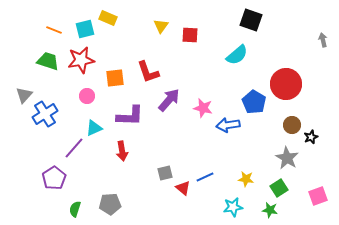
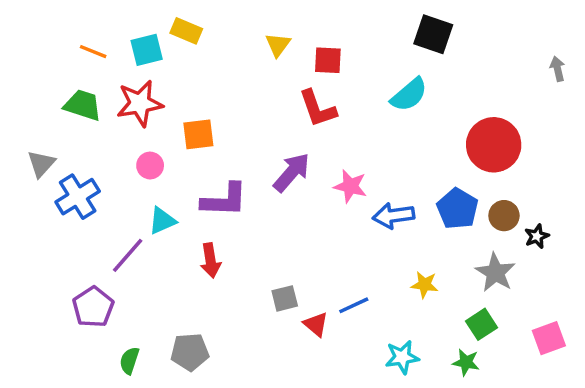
red L-shape: (148, 72) -> (318, 109), moved
blue pentagon: (254, 102) -> (457, 209), moved
yellow star: (246, 179) -> (425, 285), moved

